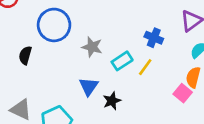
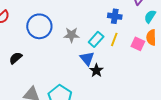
black semicircle: (25, 55) -> (16, 58), moved, turned 48
blue triangle: (89, 87) -> (87, 58), moved
pink square: (183, 93) -> (138, 44), moved

